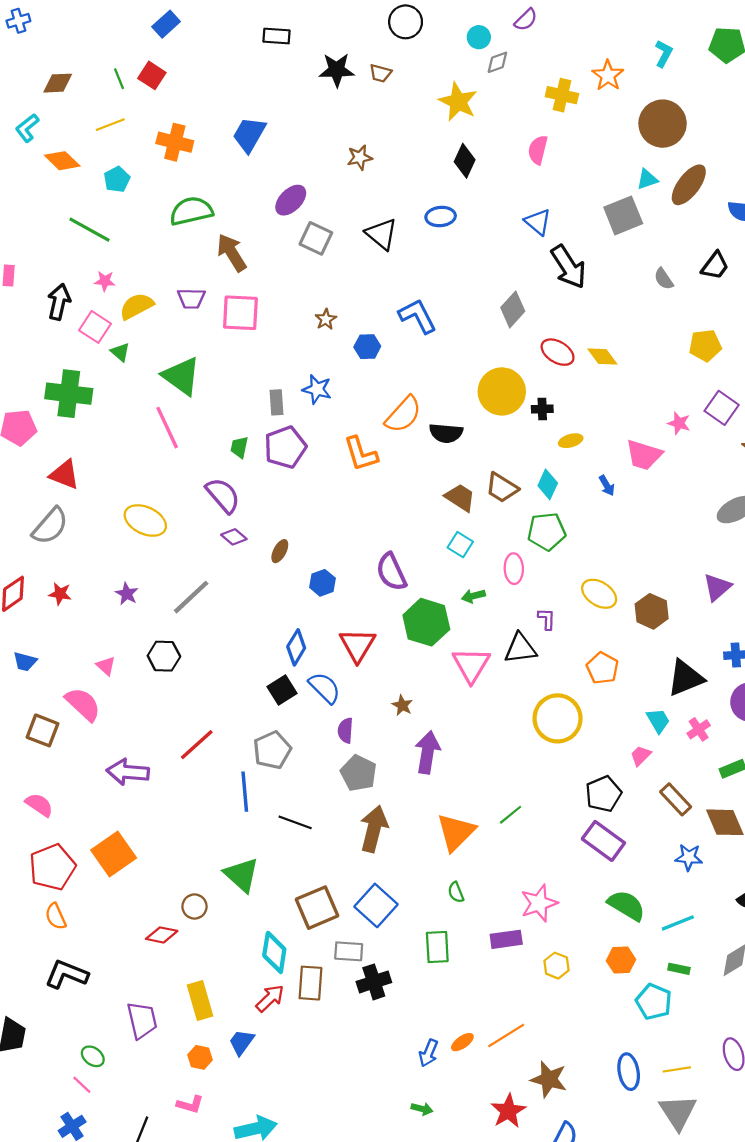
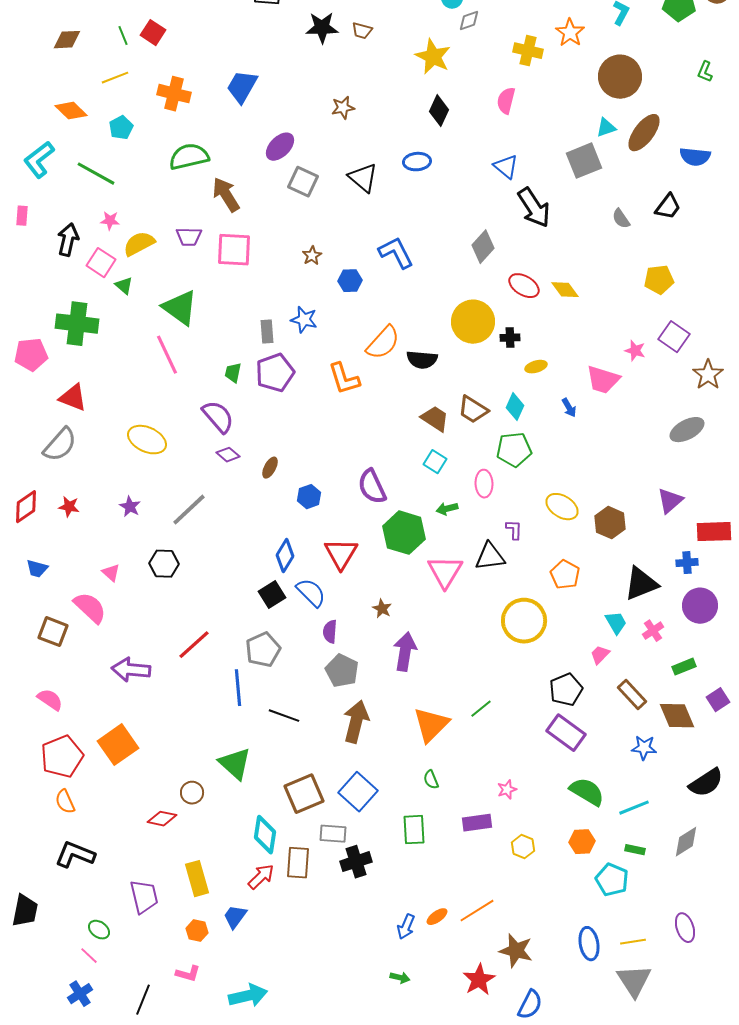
cyan L-shape: (27, 128) -> (39, 160), moved, size x1.4
pink star: (539, 903) -> (507, 790), size x0.6

